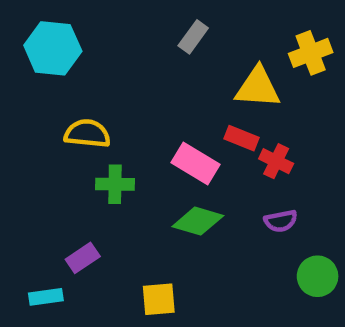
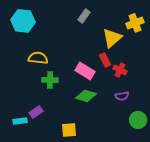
yellow triangle: (258, 87) -> (112, 38), turned -45
red rectangle: (242, 138) -> (105, 60), turned 40
cyan rectangle: (46, 297) -> (20, 121), moved

